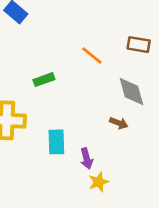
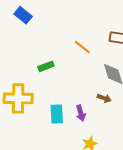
purple arrow: (87, 159) -> (81, 113), moved

